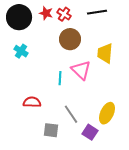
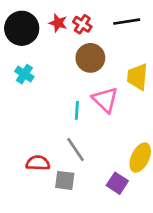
red semicircle: (32, 102) -> (38, 163), moved
gray line: (71, 114) -> (76, 149), moved

